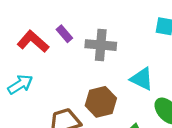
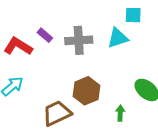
cyan triangle: (142, 79) -> (118, 38), moved, turned -35

